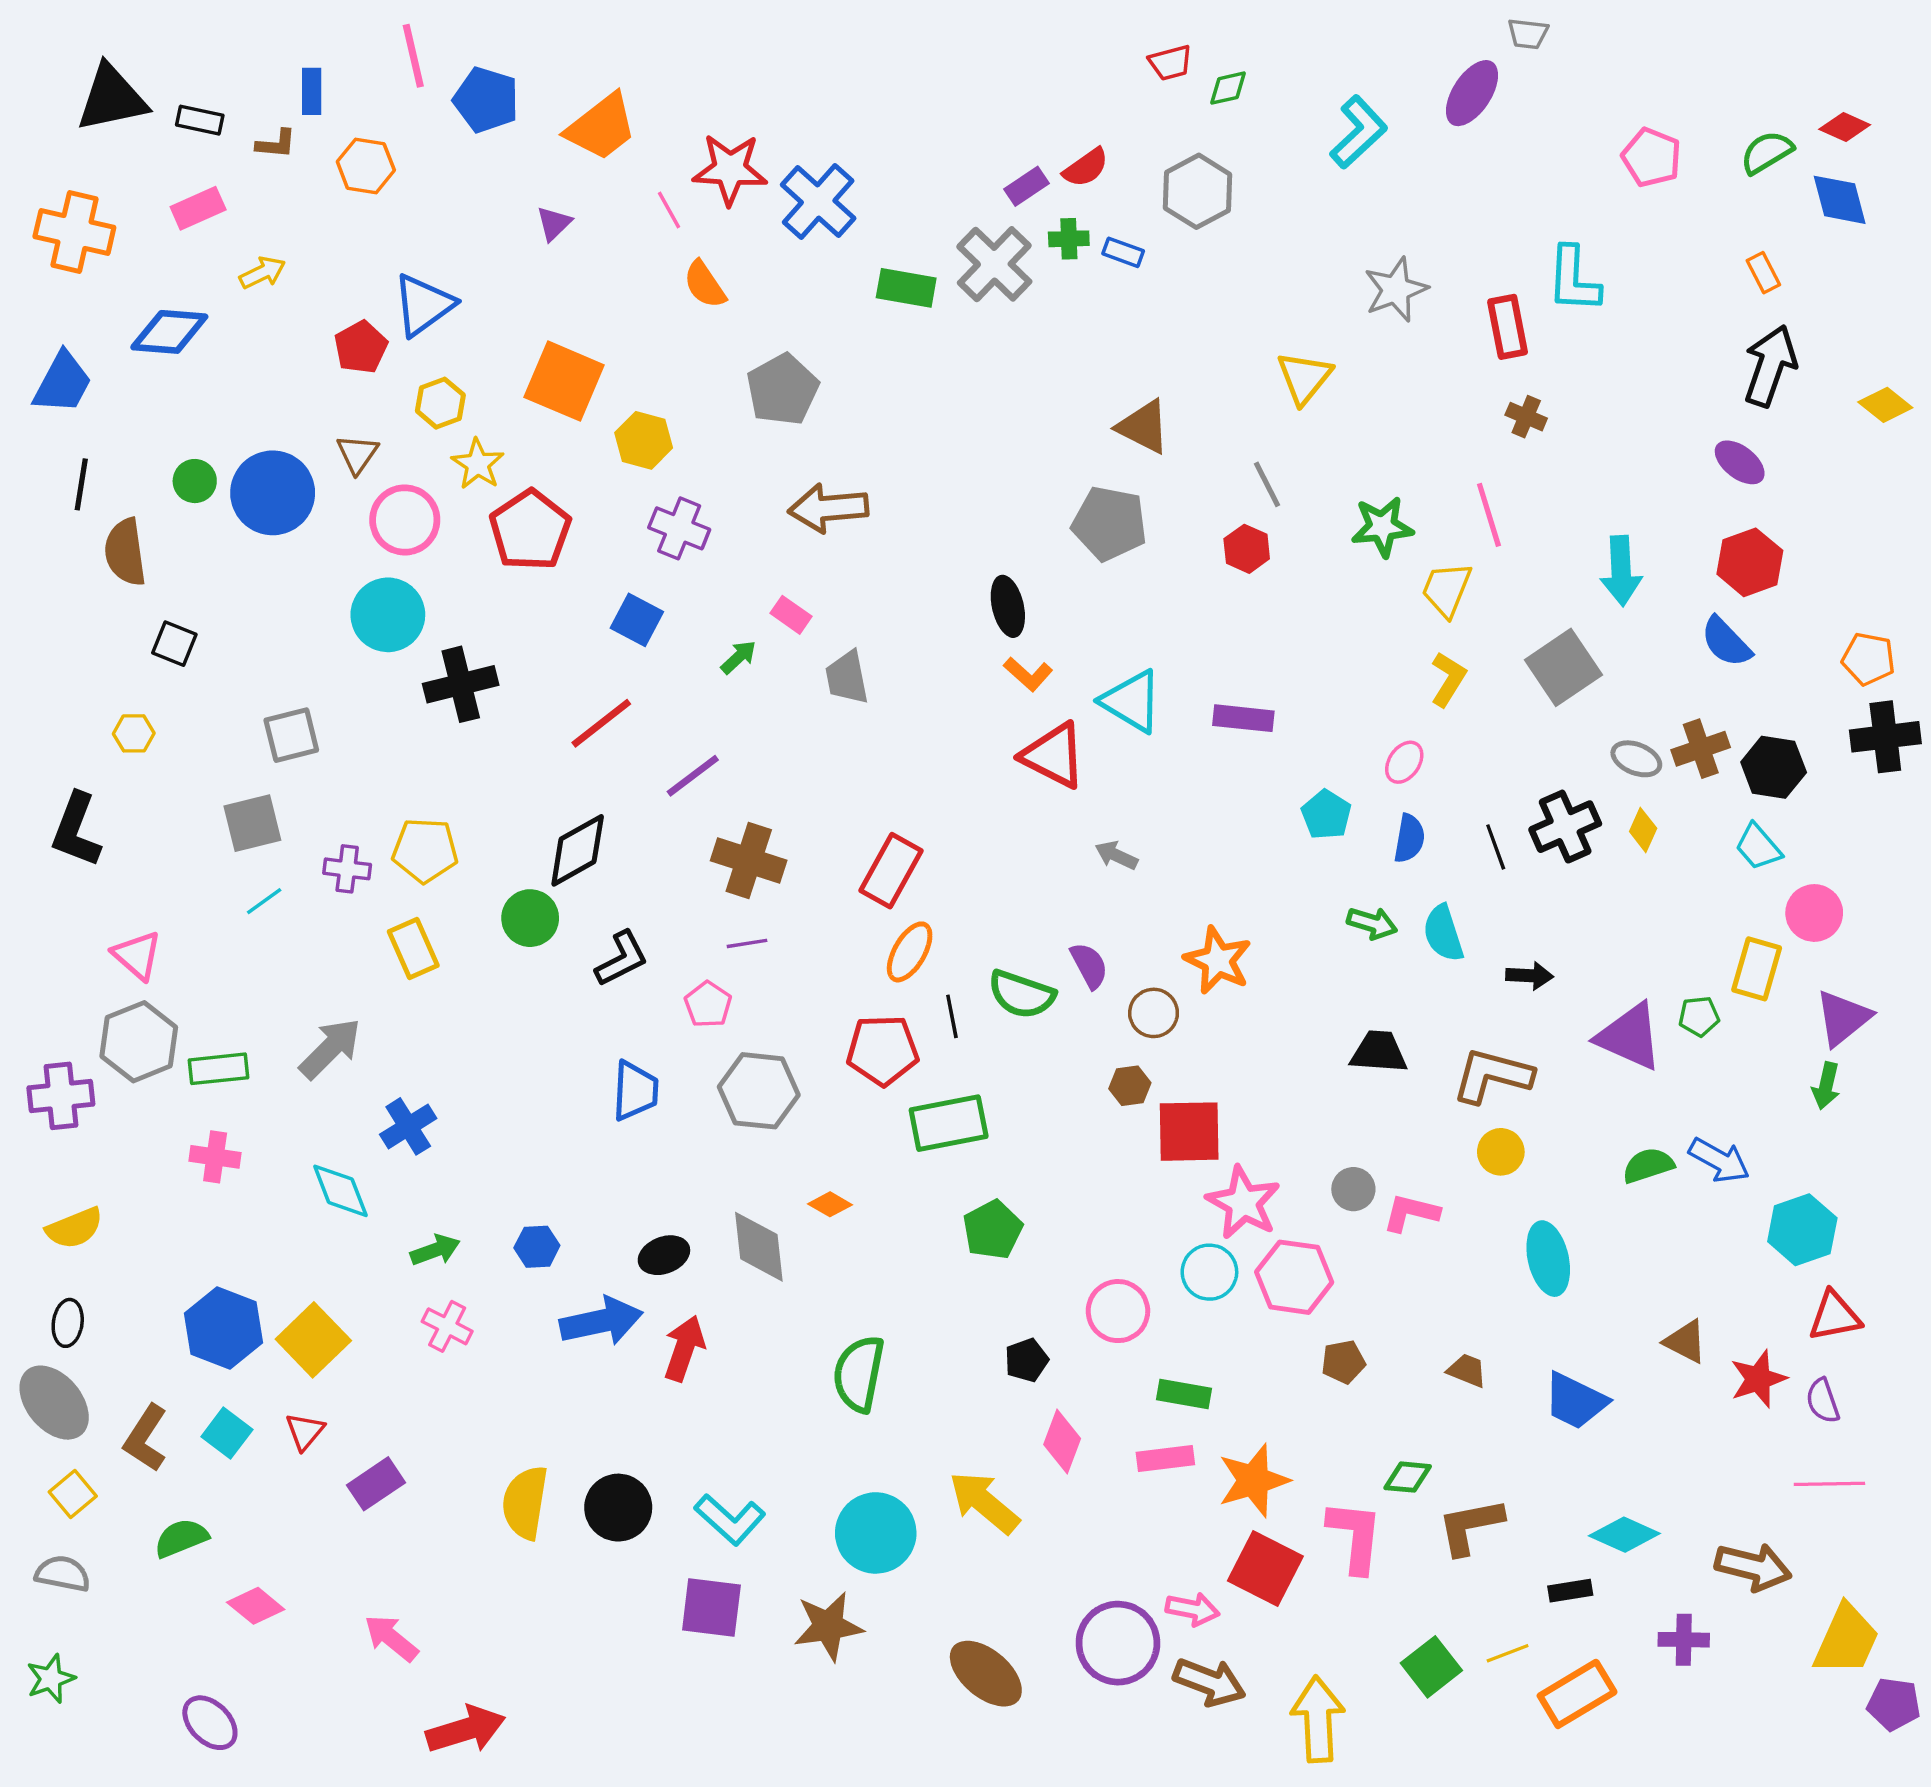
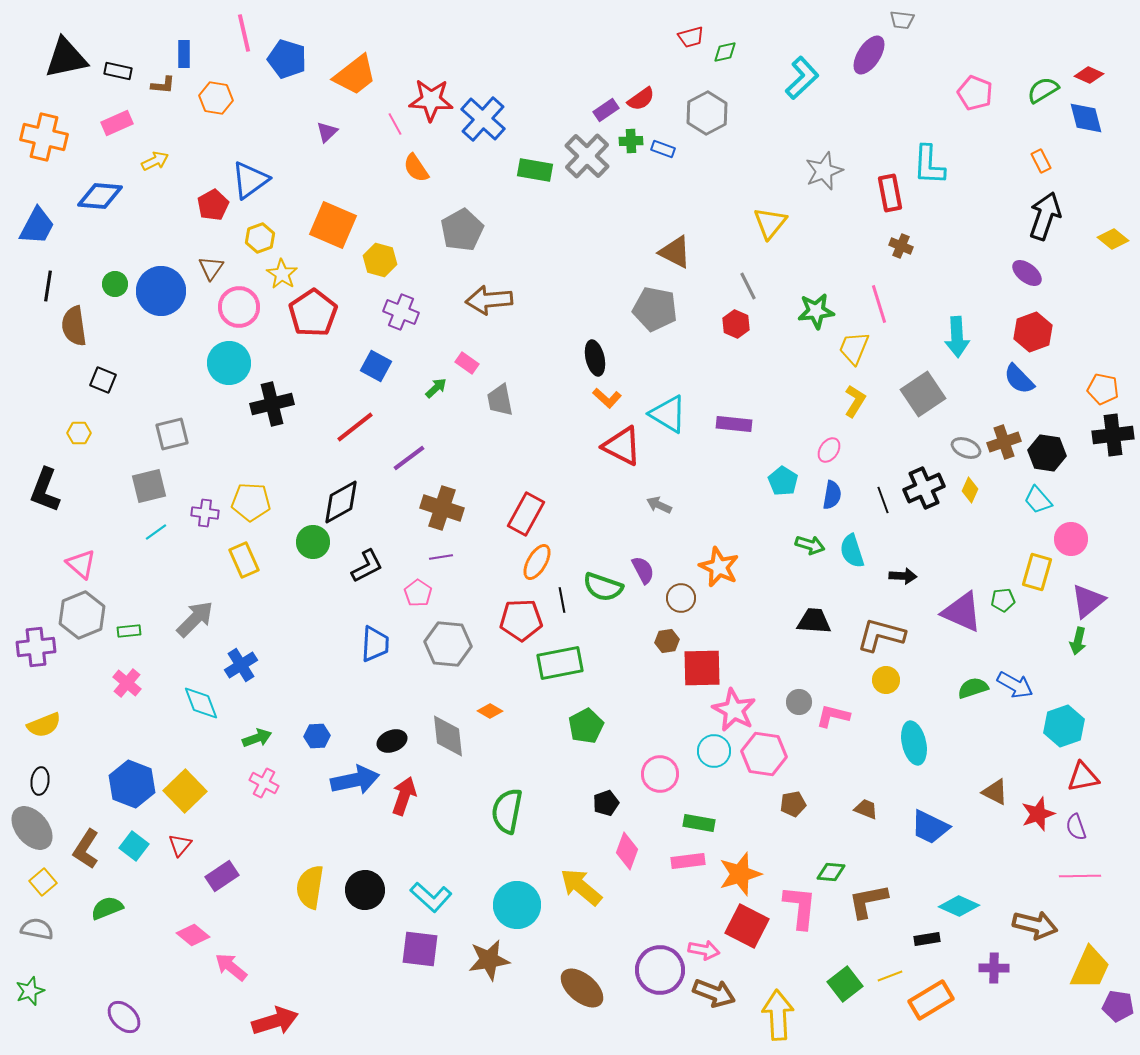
green rectangle: (218, 1069) -> (129, 631), size x0.7
pink cross: (215, 1157) -> (127, 683), turned 32
pink diamond: (256, 1606) -> (193, 935), moved

